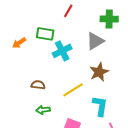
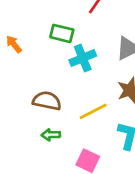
orange arrow: (19, 43) -> (14, 44), moved, turned 80
brown semicircle: (38, 85) -> (47, 101), size x1.5

